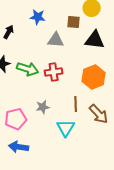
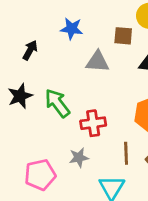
green arrow: (28, 69) -> (57, 103), turned -145
red cross: (54, 72) -> (93, 123), moved

